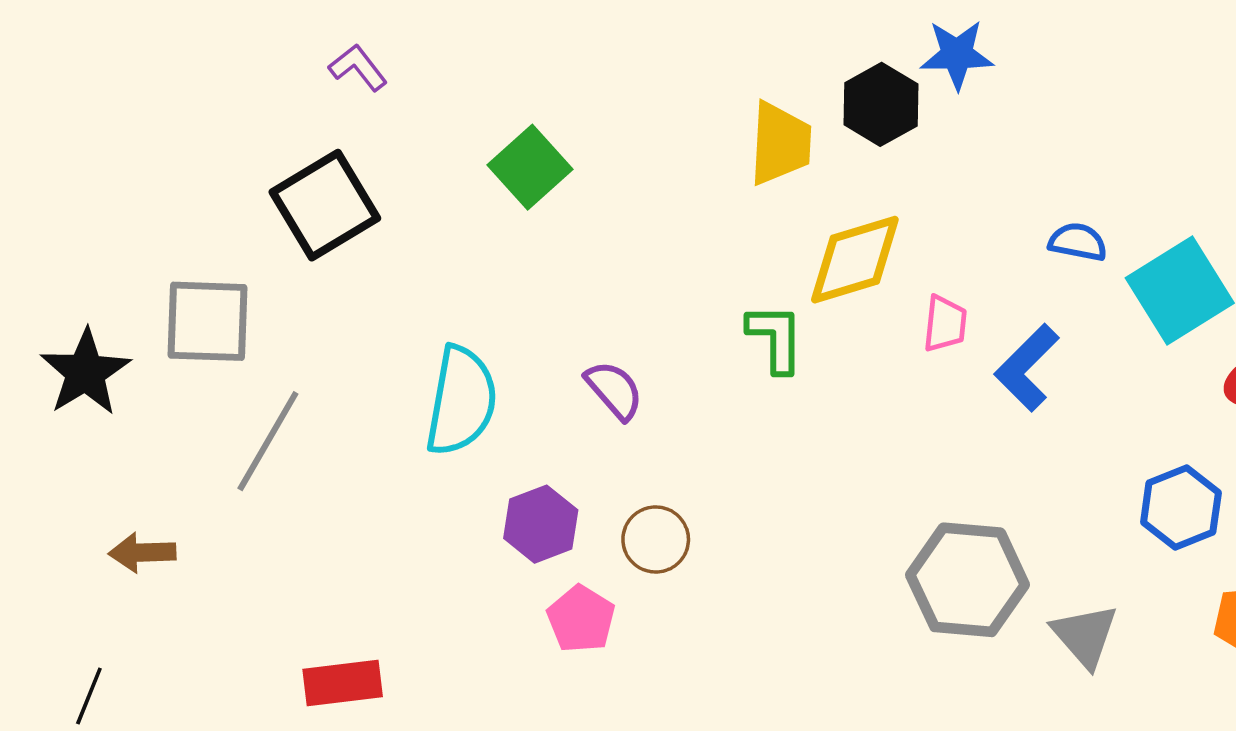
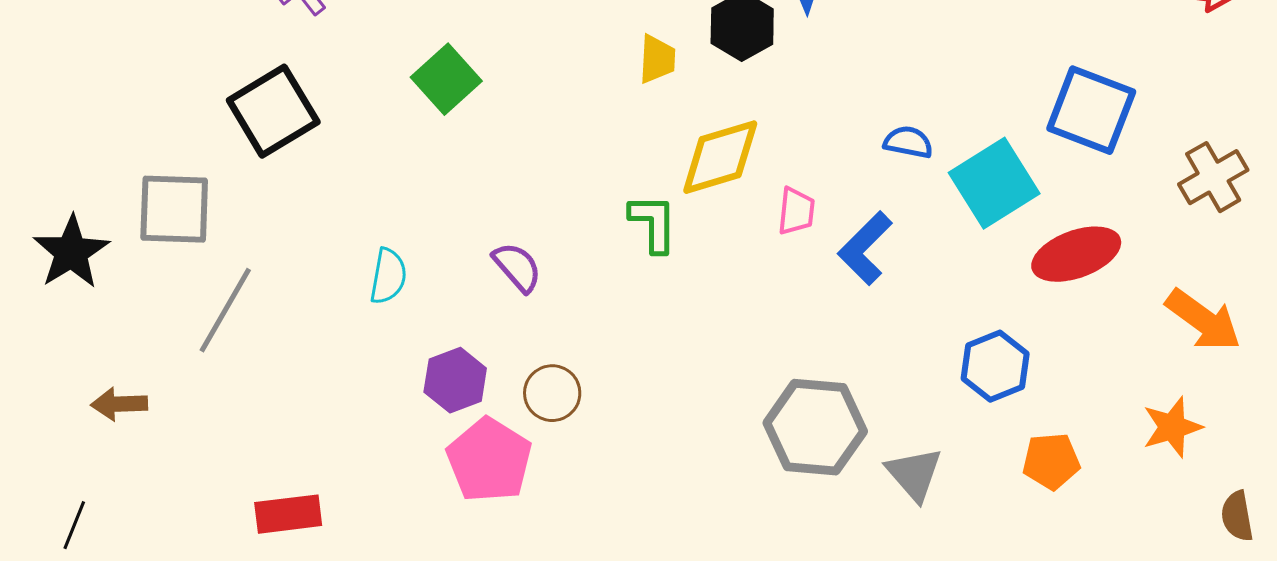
yellow trapezoid: (780, 143) -> (657, 59), size x0.7
cyan semicircle: (461, 401) -> (388, 276), size x0.6
pink pentagon: (581, 619) -> (489, 460), size x1.5

